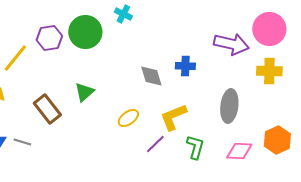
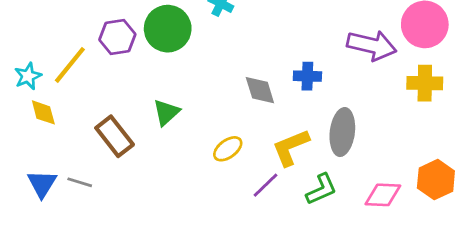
gray ellipse: (229, 106) -> (342, 132), moved
green L-shape: (195, 147) -> (321, 189), turned 50

